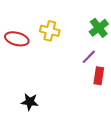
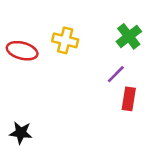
black star: (30, 102) -> (21, 133), moved

